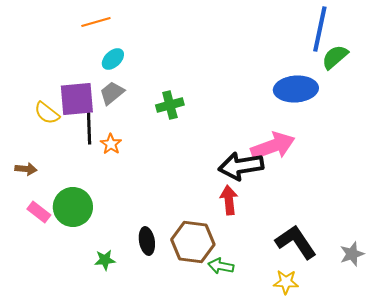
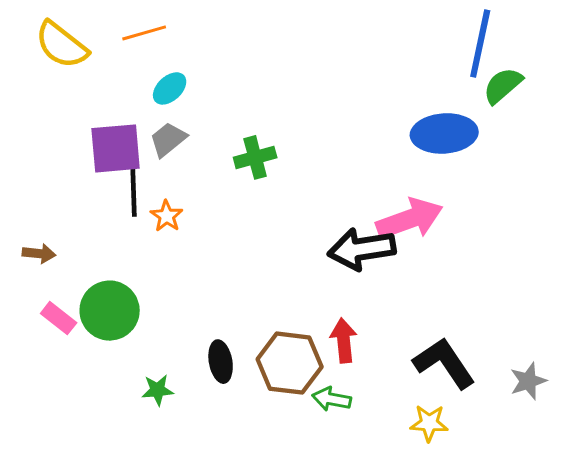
yellow semicircle: (47, 113) -> (62, 45), moved, size x1.4
red arrow: (229, 200) -> (344, 341), moved

